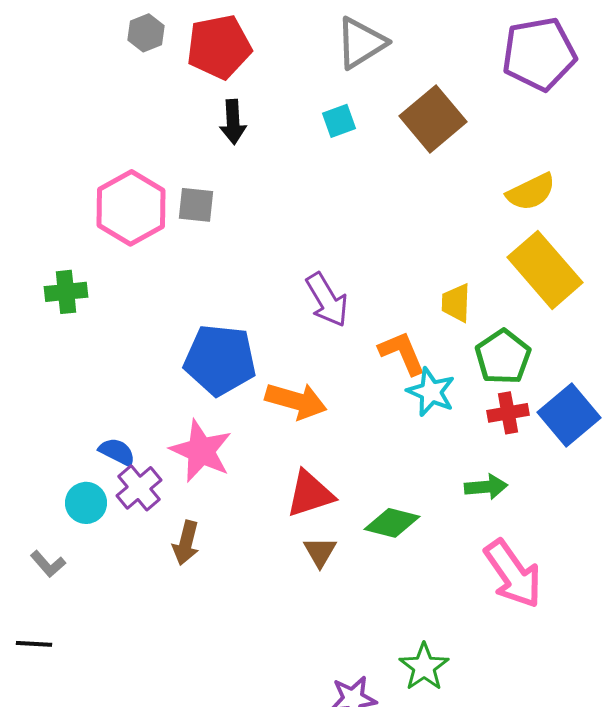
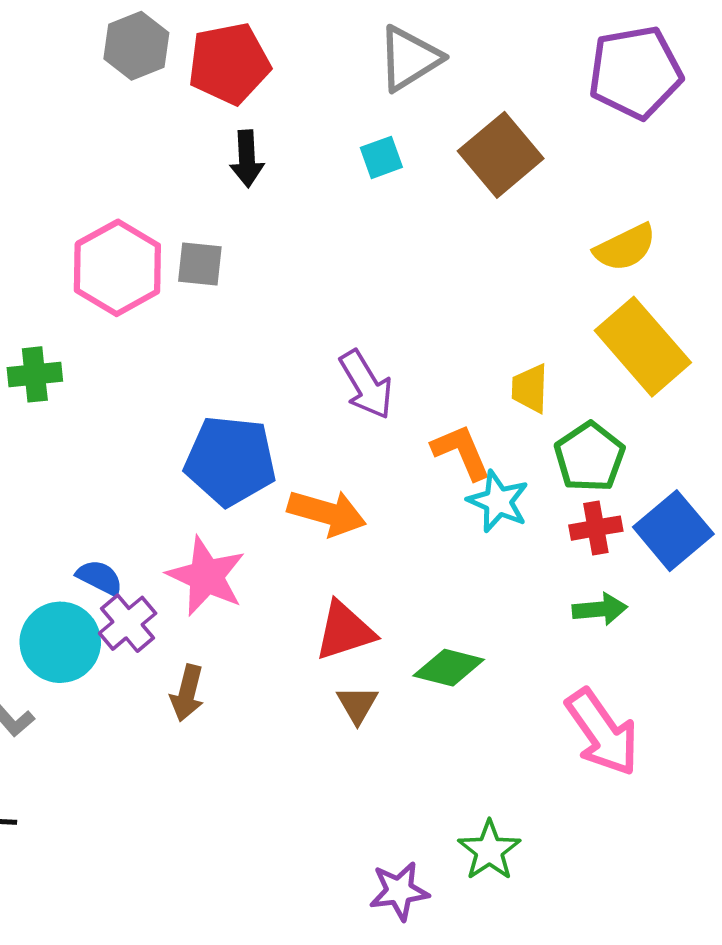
gray hexagon: (146, 33) -> (136, 46), size x1.4
green arrow: (486, 487) -> (600, 609), moved
cyan circle: (86, 503) -> (60, 642), size x1.5

